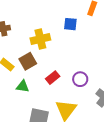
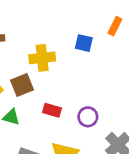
red rectangle: (53, 78) -> (52, 110), turned 48

